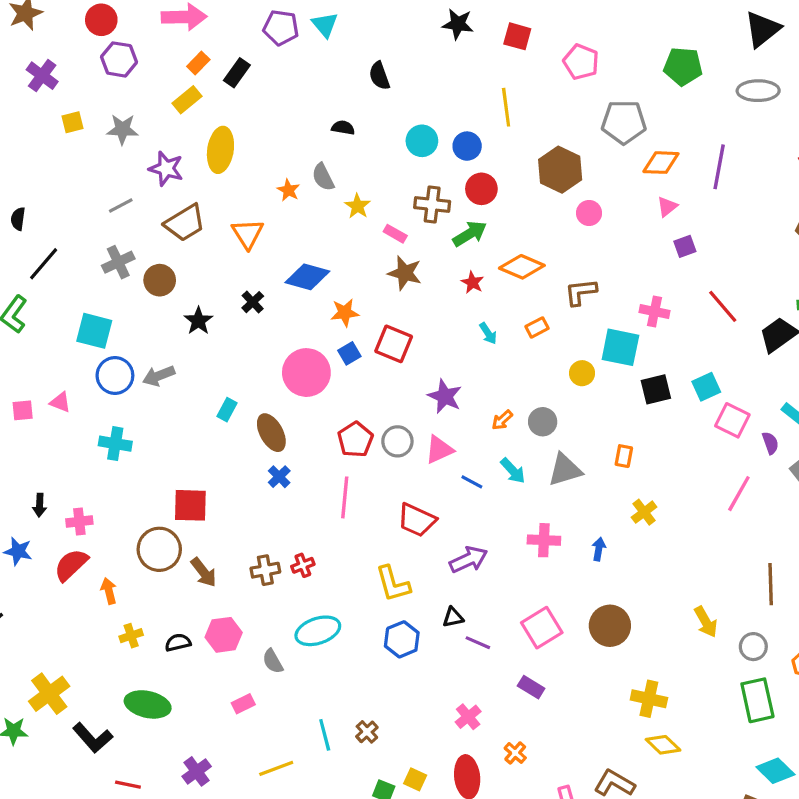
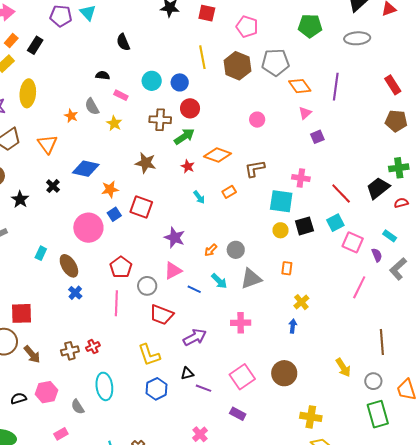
orange diamond: (661, 163) -> (300, 86), turned 55
brown hexagon: (560, 170) -> (237, 66), moved
pink rectangle: (395, 234) -> (121, 95), moved
red line: (723, 306) -> (341, 194), moved
yellow circle: (582, 373) -> (281, 230), moved
gray circle: (397, 441) -> (147, 286), moved
blue arrow: (599, 549) -> (293, 326), moved
cyan ellipse: (318, 631) -> (104, 386), turned -76

